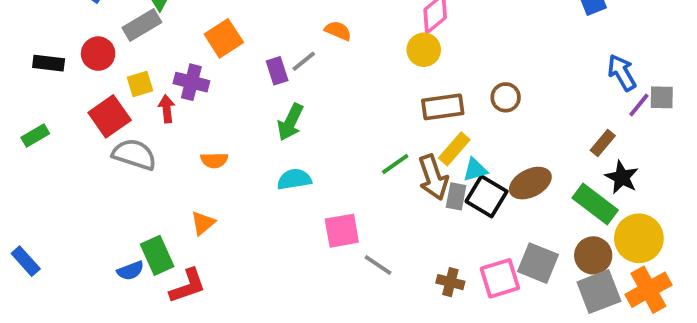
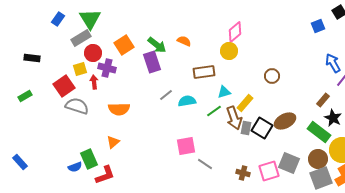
red circle: (98, 54) -> (93, 53), moved
gray line: (304, 61) -> (166, 95), moved
purple rectangle: (277, 71) -> (152, 62), size x1.5
brown rectangle: (443, 107) -> (204, 72), moved
green arrow: (290, 122) -> (157, 45), moved, turned -78
orange semicircle: (214, 160) -> (119, 109), size x1.5
cyan triangle: (475, 170) -> (224, 92), moved
cyan semicircle: (294, 179) -> (187, 101), moved

